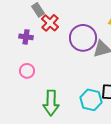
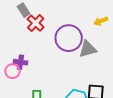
purple cross: (26, 37) -> (21, 62), moved

